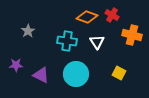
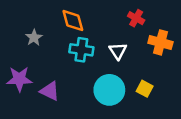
orange diamond: (87, 17) -> (73, 21), moved, turned 55
purple star: (16, 65) -> (19, 79), size x1.5
cyan circle: (76, 74) -> (109, 90), moved

